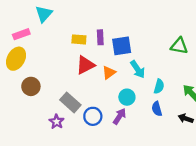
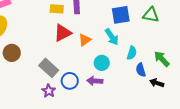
blue square: (122, 46) -> (121, 15), moved
blue semicircle: (157, 109) -> (141, 70), moved
purple arrow: (119, 116) -> (95, 81), turned -119
purple star: (57, 122) -> (49, 91), moved

